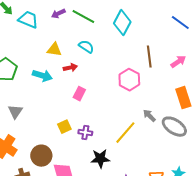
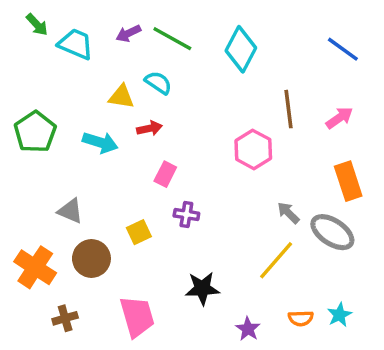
cyan semicircle: (86, 47) -> (158, 83), moved
gray triangle: (15, 112) -> (70, 211), moved, turned -42
purple cross: (85, 133) -> (186, 215), moved
yellow line: (125, 133) -> (276, 260), moved
brown circle: (41, 156) -> (91, 258), moved

